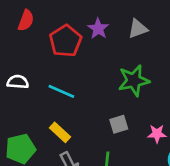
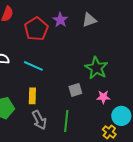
green star: (134, 80) -> (96, 68), moved, turned -30
yellow rectangle: (60, 132) -> (32, 96), turned 49

